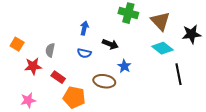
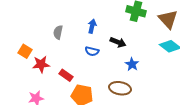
orange square: (17, 44) -> (25, 51), moved
gray semicircle: (50, 50) -> (58, 32), moved
brown ellipse: (104, 81) -> (120, 88), moved

